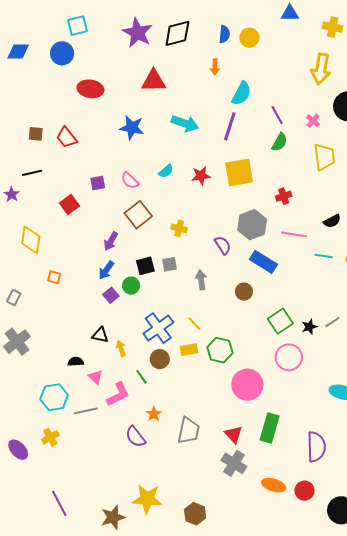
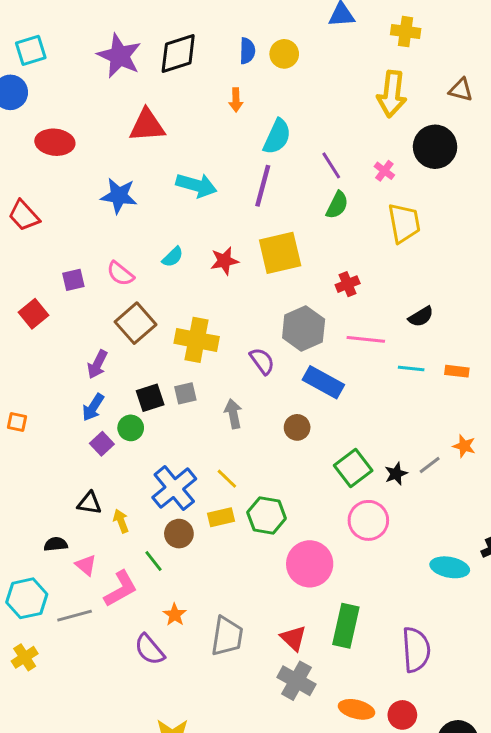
yellow cross: (179, 228) -> (197, 340), size x1.8

